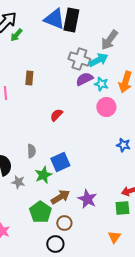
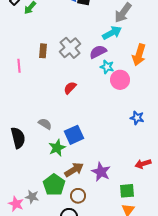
gray cross: (79, 59) -> (70, 48), moved, turned 30
cyan star: (101, 84) -> (107, 67), moved
gray semicircle: (31, 151) -> (45, 124), turned -56
gray star: (18, 182) -> (32, 197), moved
green square: (122, 208) -> (127, 191), moved

